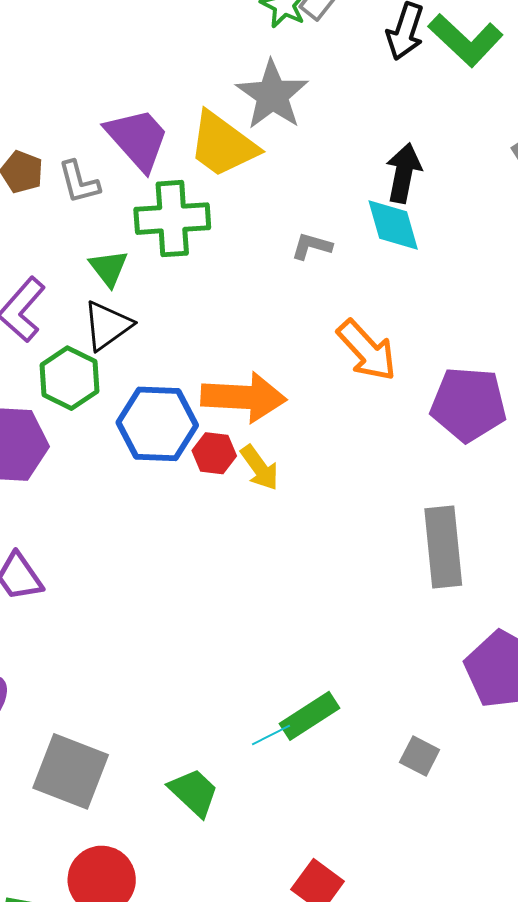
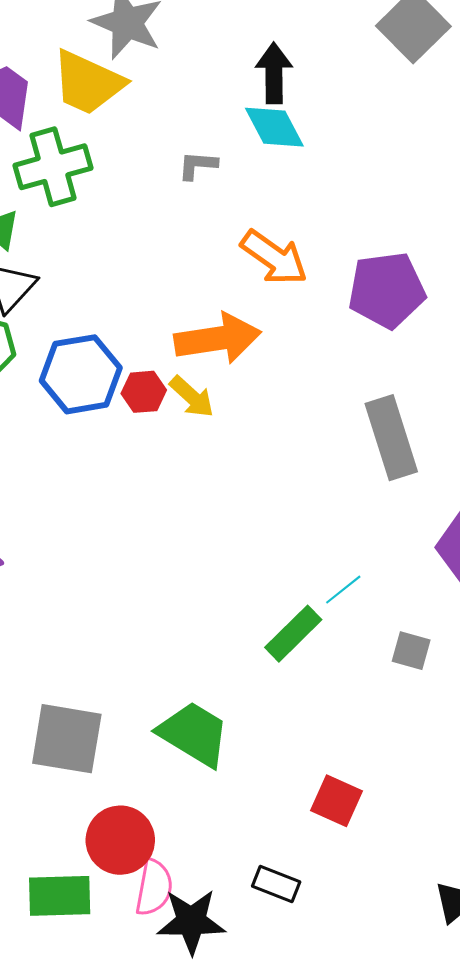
orange arrow: (244, 397) -> (218, 339), moved
cyan line: (271, 735) -> (343, 590), moved
green trapezoid: (194, 792) -> (194, 734), size x1.4

